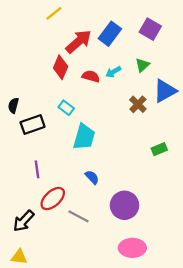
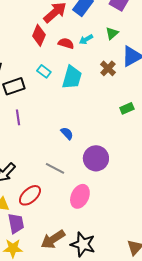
cyan trapezoid: (84, 137) -> (72, 77), moved
purple line: (37, 169) -> (18, 117), moved
red ellipse: (53, 199) -> (30, 195), moved
pink ellipse: (132, 248) -> (80, 196), moved, turned -65

